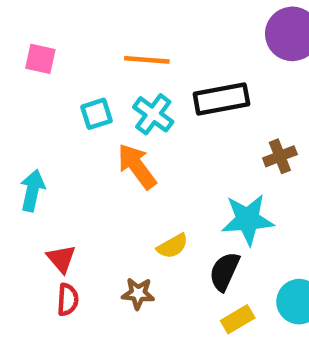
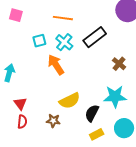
black rectangle: (221, 99) -> (95, 37), turned -30
brown cross: (280, 156) -> (119, 64), turned -32
cyan star: (248, 220) -> (115, 96), moved
yellow semicircle: (173, 246) -> (70, 101), size x1.5

